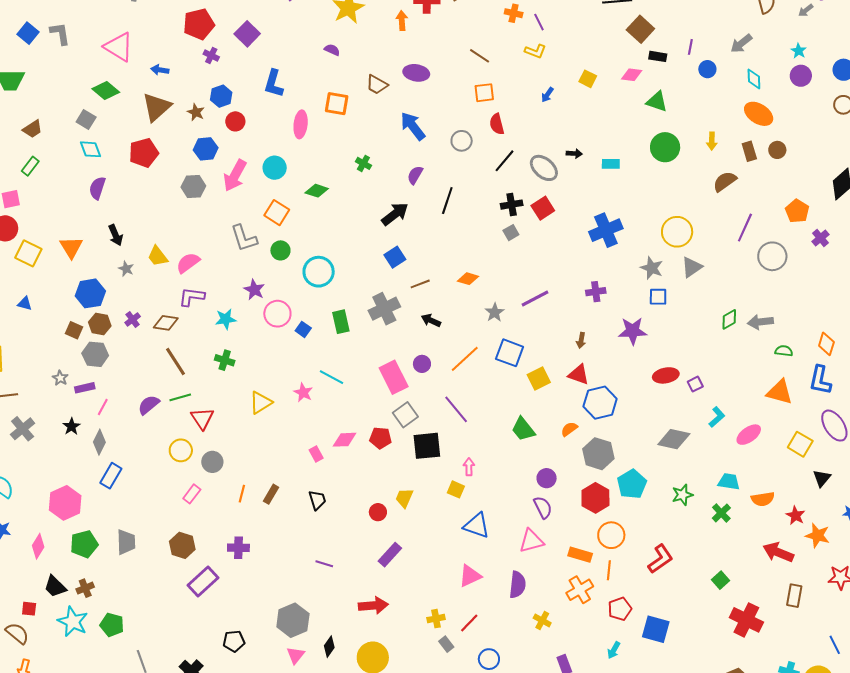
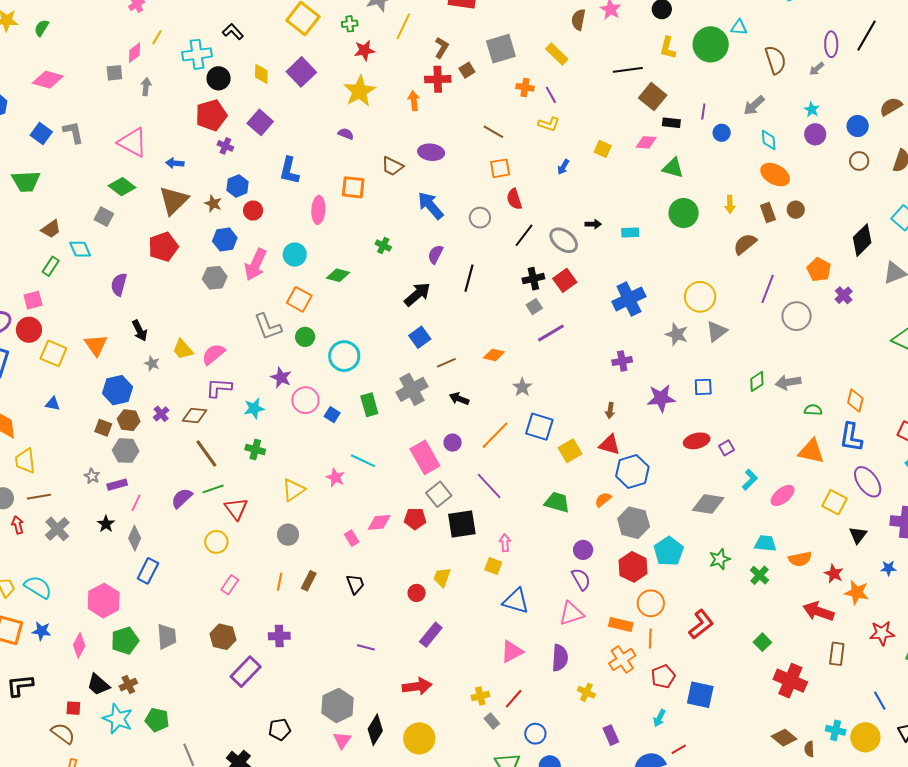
cyan diamond: (91, 149) -> (80, 249), moved
blue square: (658, 297) -> (703, 387), moved
purple line: (535, 299) -> (551, 333), moved
green trapezoid: (523, 429) -> (557, 502), turned 148
gray circle: (212, 462) -> (288, 535), moved
black diamond: (329, 647) -> (375, 730), size x1.4

